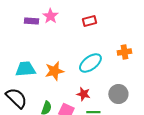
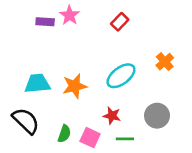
red rectangle: (89, 21) -> (120, 22), turned -32
orange cross: (124, 52) -> (165, 62), turned -32

